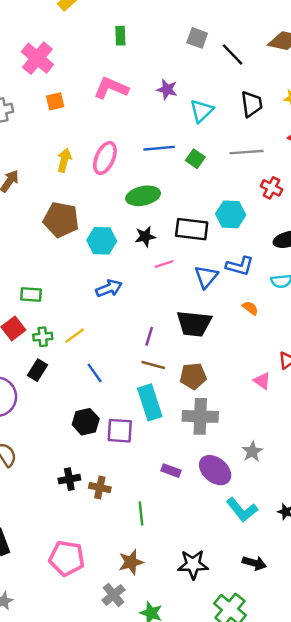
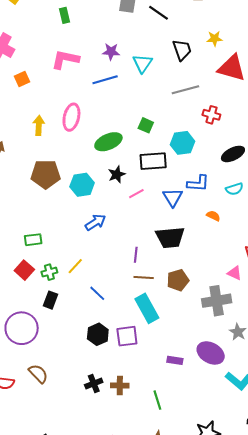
blue line: (159, 148) -> (105, 80), moved
green square: (195, 159) -> (146, 125), moved
gray cross: (200, 416) -> (217, 301), moved

